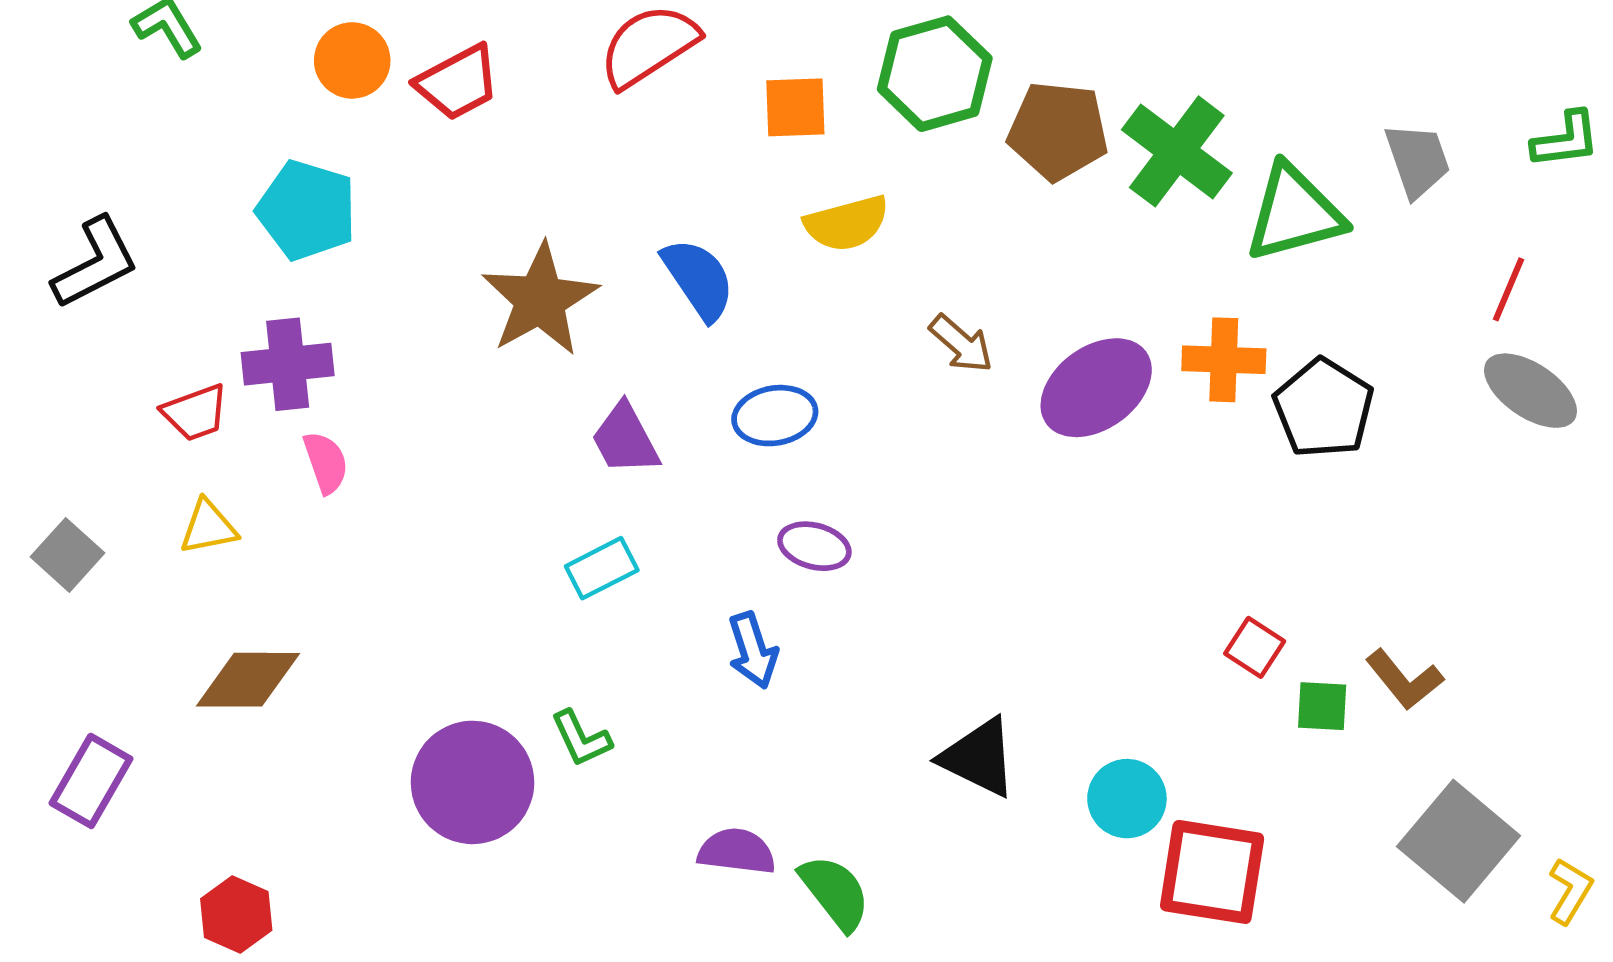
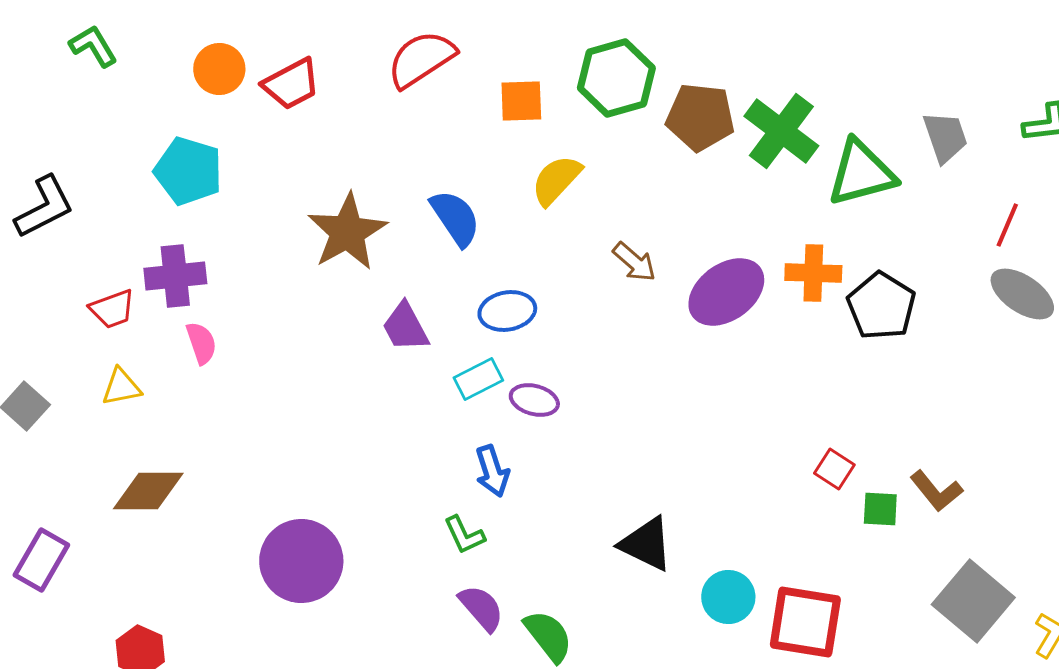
yellow semicircle: (847, 223) -> (556, 180), turned 148
cyan rectangle: (602, 568) -> (478, 379), moved
green L-shape: (581, 738) -> (464, 535), moved
cyan circle: (1127, 799) -> (728, 597), moved
purple semicircle: (737, 851) -> (481, 608), turned 42

